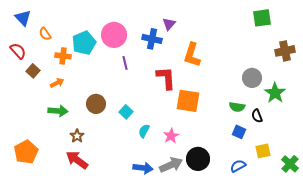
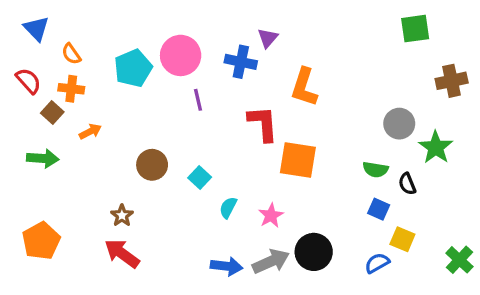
orange cross: (63, 56) -> (71, 89), moved
green arrow: (58, 111) -> (43, 158), moved
yellow square: (263, 151) -> (402, 239), moved, turned 35

